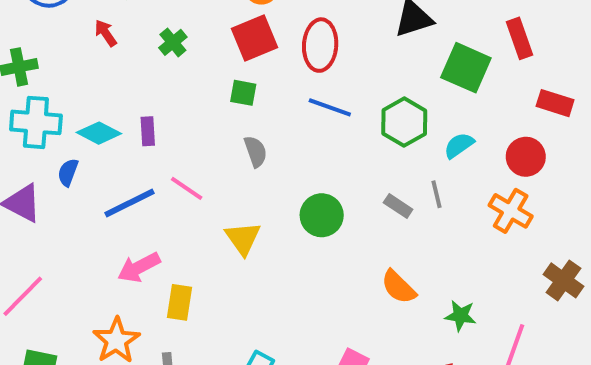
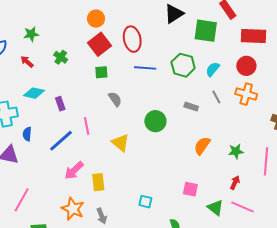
red rectangle: (555, 103) -> (254, 36), size x1.4
cyan diamond: (99, 133) -> (34, 93), moved
pink line: (187, 188) -> (87, 126), turned 60
gray line: (436, 194) -> (216, 97), moved
orange semicircle: (399, 287) -> (202, 146), turned 96

